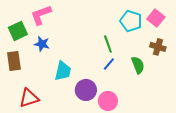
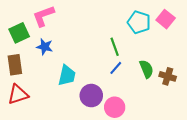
brown cross: (158, 47) -> (168, 76), moved
red triangle: (29, 98) -> (18, 94), moved

